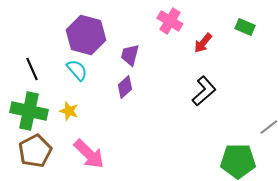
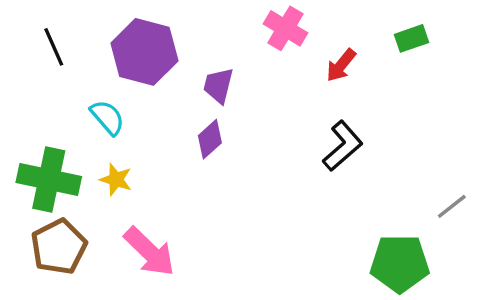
green rectangle: (245, 27) -> (411, 38), turned -42
black line: (32, 69) -> (54, 47), moved
cyan semicircle: (77, 70) -> (107, 117), moved

